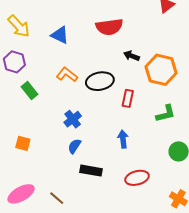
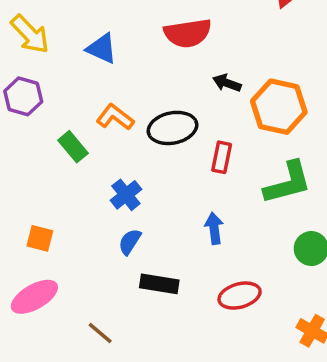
green rectangle: (29, 90) -> (73, 147), moved
green L-shape: (166, 114) -> (288, 183), size x1.4
pink ellipse: (21, 194) -> (34, 297), moved

